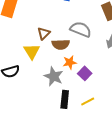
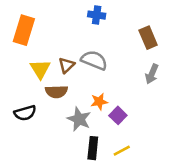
gray semicircle: (81, 29) -> (94, 60), moved
brown semicircle: (61, 44) -> (56, 92), moved
yellow triangle: (32, 51) -> (40, 69), moved

